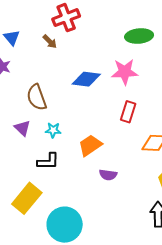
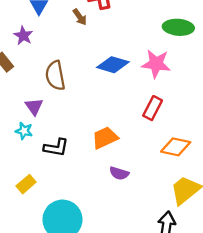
cyan star: (53, 130) -> (24, 131), moved
yellow rectangle: (27, 198) -> (26, 184), size x0.6

